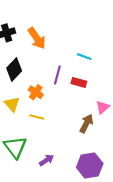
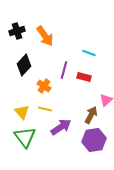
yellow triangle: (12, 104) -> (22, 112), moved
purple arrow: (47, 160) -> (61, 127), moved, size x1.5
purple hexagon: (90, 166) -> (94, 140), moved

